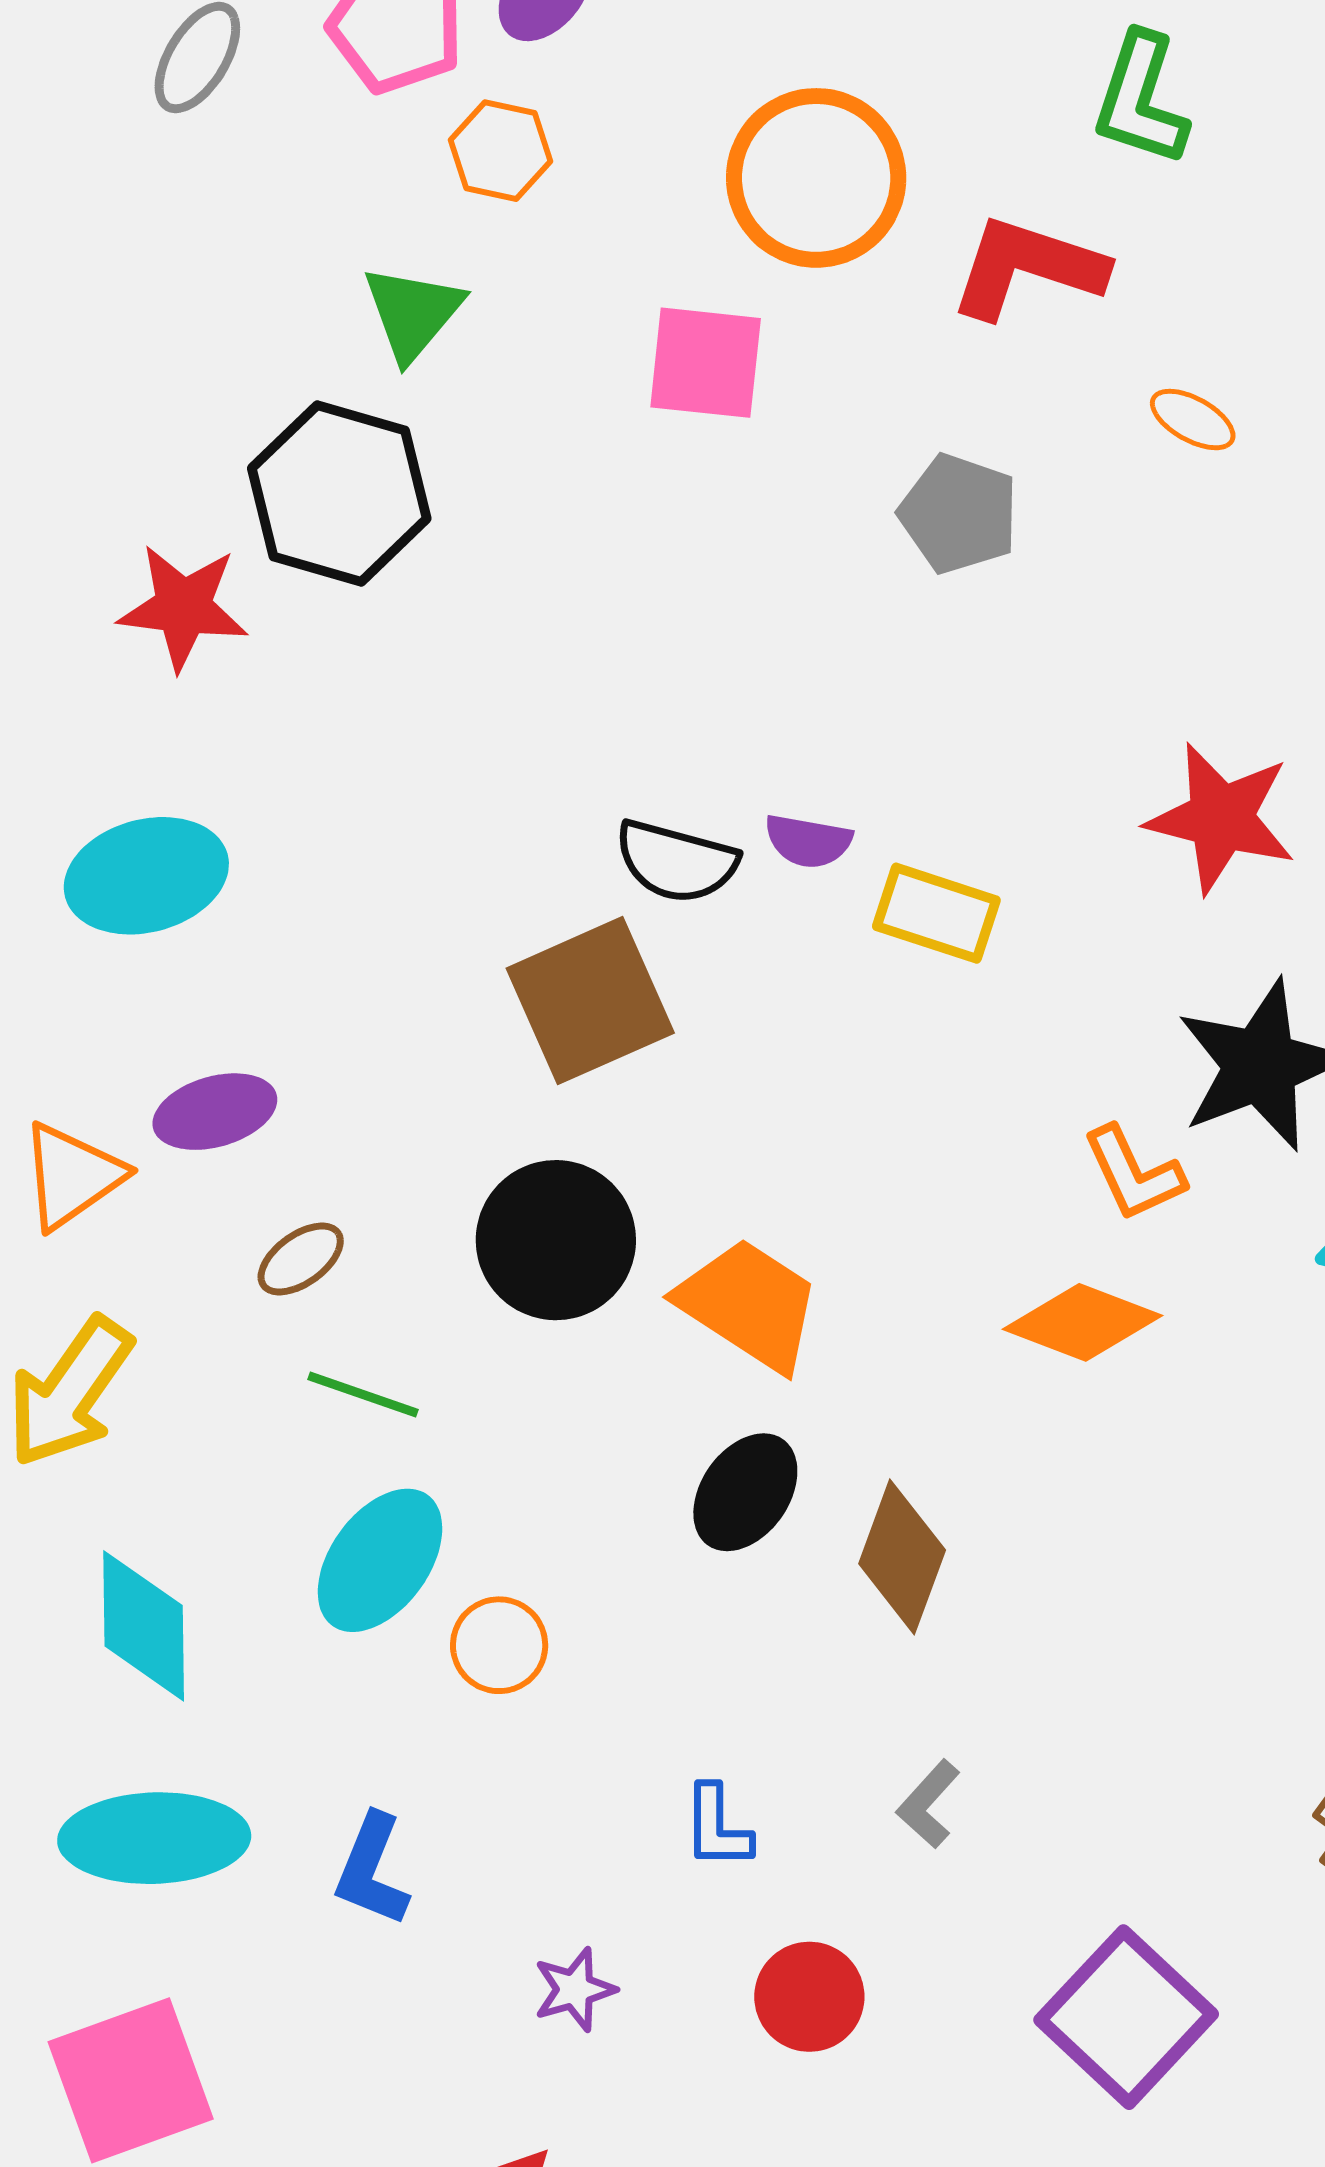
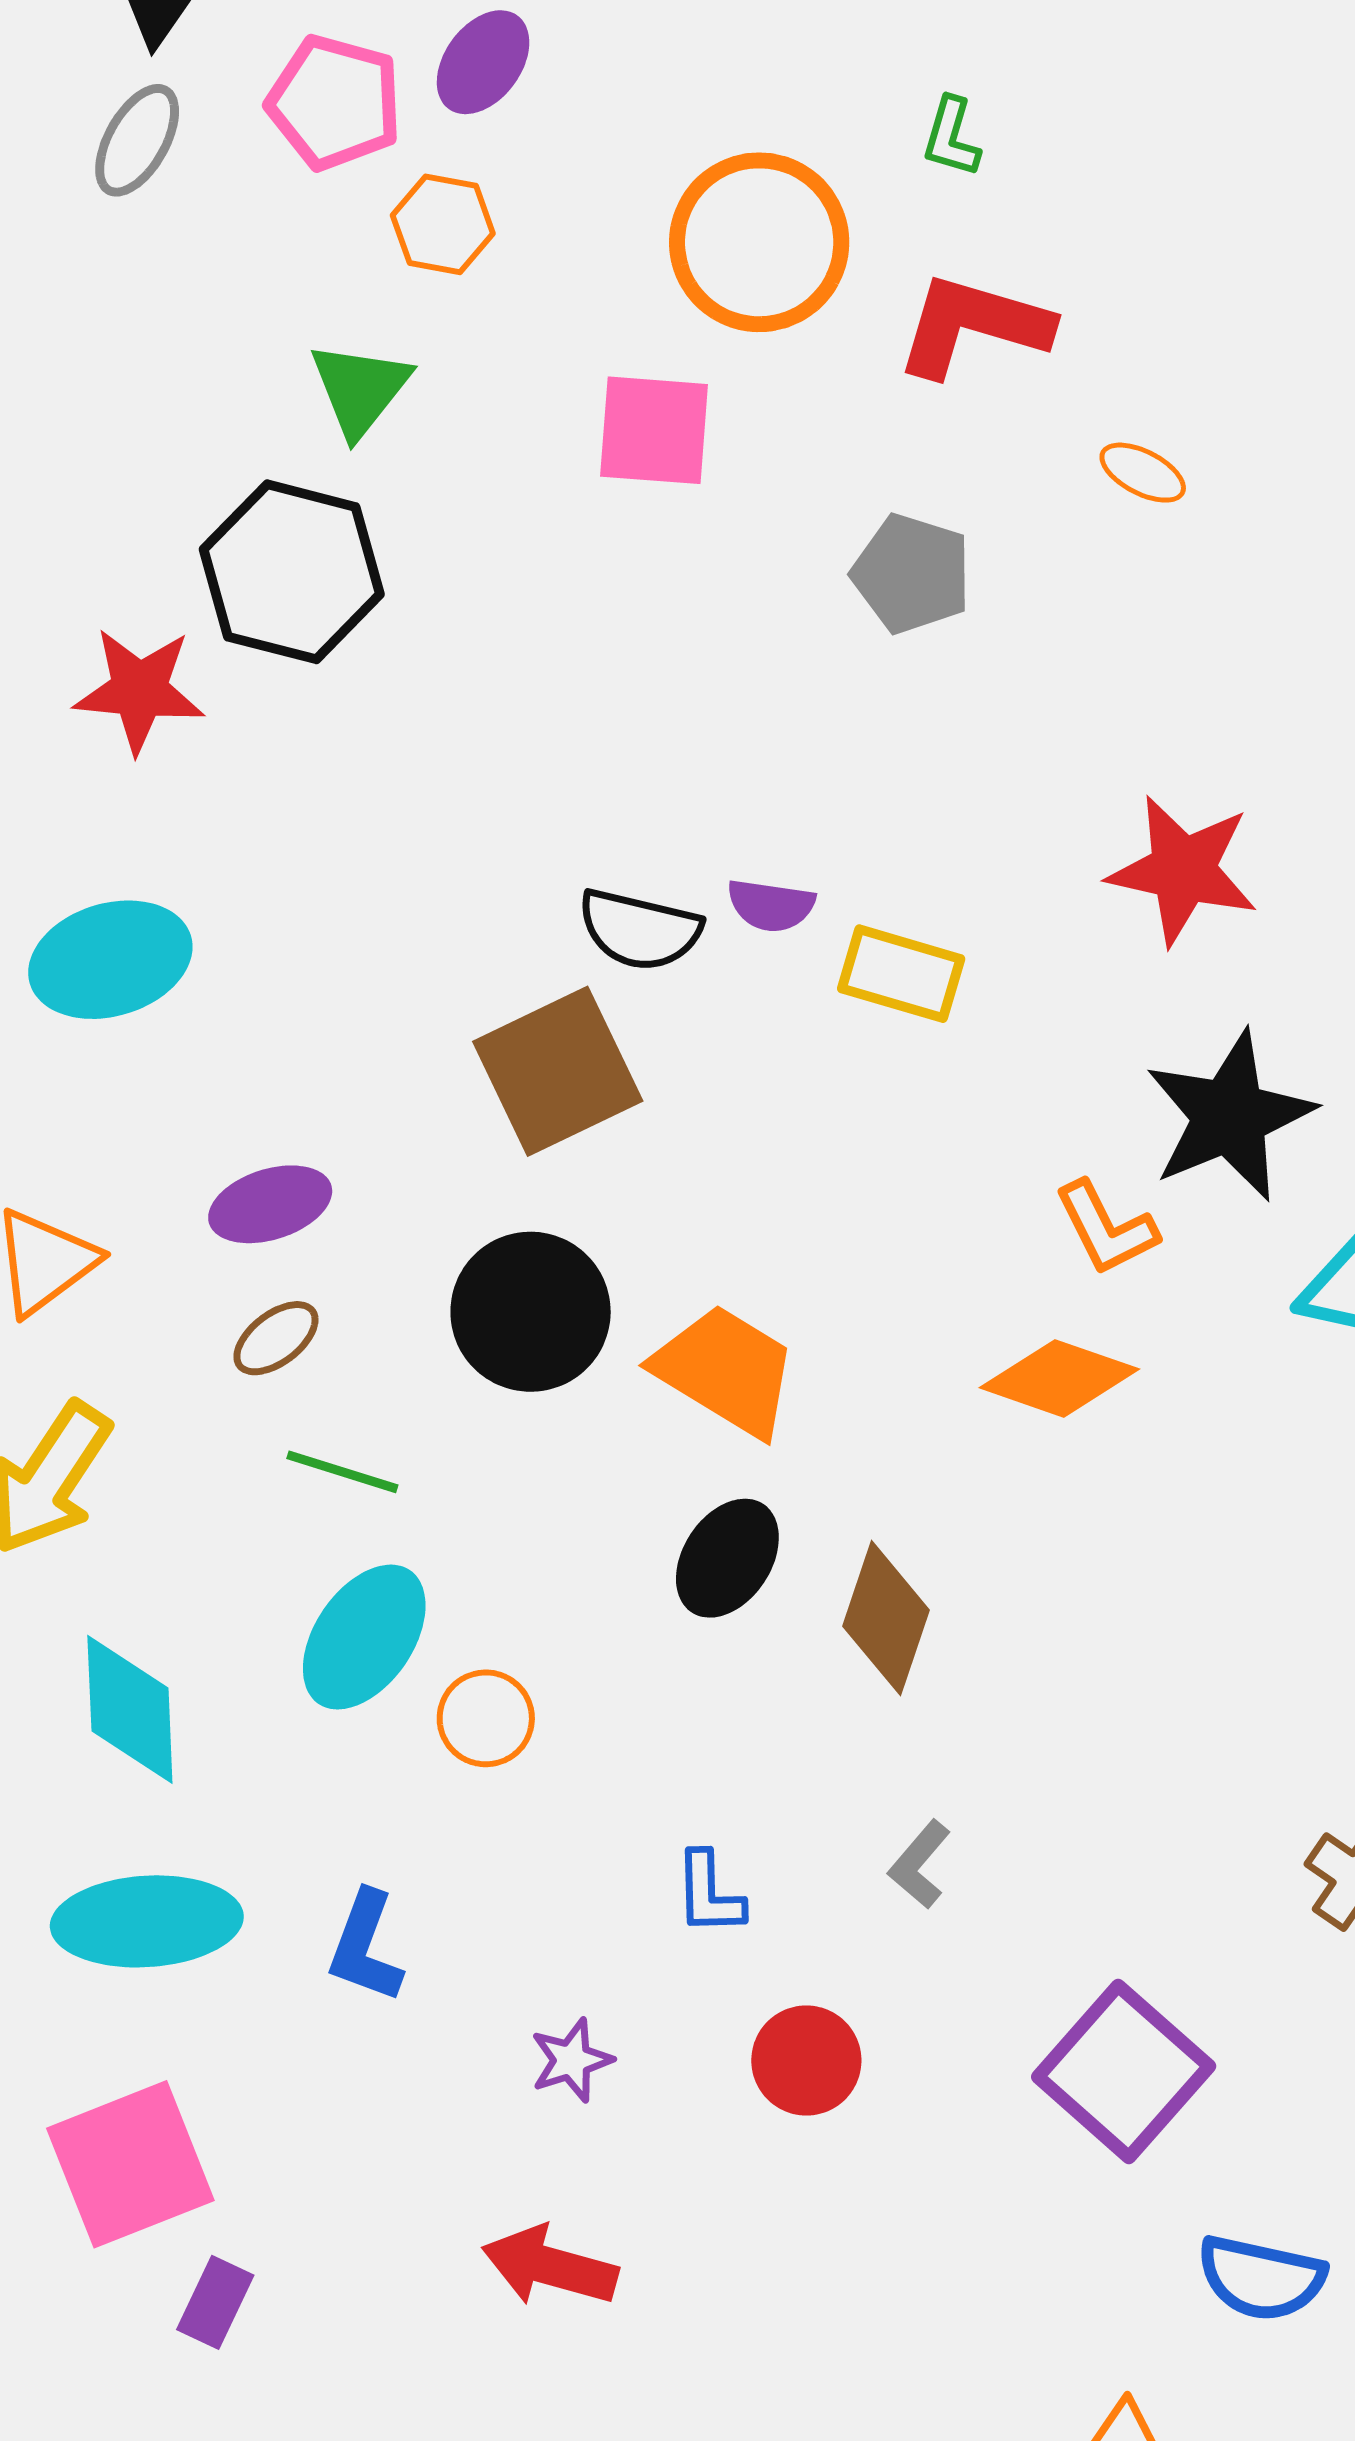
green L-shape: (1141, 99) -> (951, 137), moved, size x0.6
purple ellipse: (215, 1112) -> (270, 1204), moved

